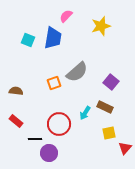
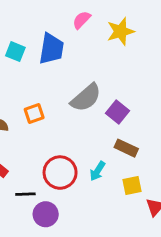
pink semicircle: (66, 16) -> (82, 20), moved
purple square: (111, 82) -> (118, 112), moved
orange square: (54, 83) -> (34, 113), moved
cyan arrow: (85, 113) -> (97, 171), moved

